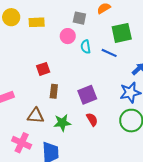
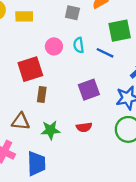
pink circle: (68, 36) -> (54, 46), moved
red square: (43, 69) -> (30, 69), size x1.6
purple square: (87, 95) -> (89, 90), moved
red semicircle: (92, 119) -> (84, 127), turned 112

